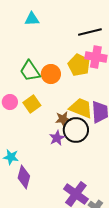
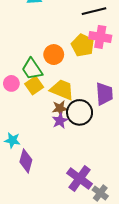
green trapezoid: (30, 71) -> (32, 69), moved
yellow trapezoid: (81, 108) -> (62, 90), moved
brown star: (63, 119) -> (60, 108), moved

